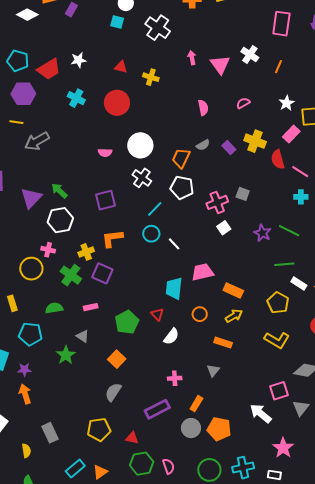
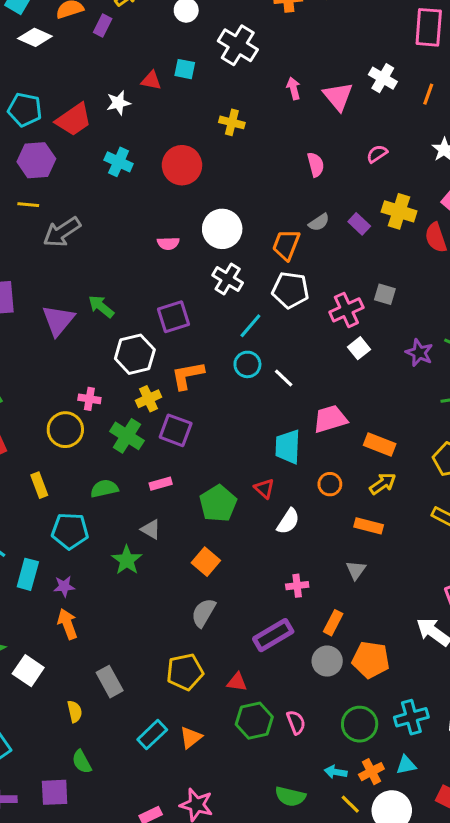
cyan square: (117, 22) -> (185, 69), moved
red triangle: (121, 67) -> (151, 80), moved
white hexagon: (60, 220) -> (135, 354), moved

